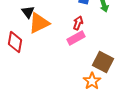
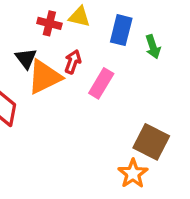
red arrow: (78, 23) -> (73, 62), moved
pink rectangle: (76, 38) -> (101, 83), moved, turned -30

